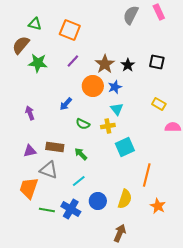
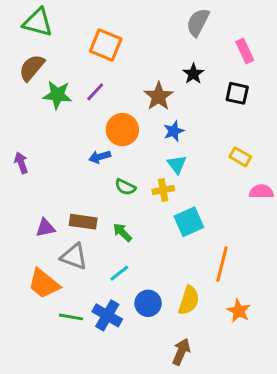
pink rectangle: (159, 12) -> (245, 51), moved
green triangle: (35, 24) -> (38, 22), moved, size x1.5
purple line: (73, 61) -> (95, 92), moved
black star: (128, 65) -> (193, 74), moved
orange circle: (93, 86) -> (122, 130), moved
blue arrow: (66, 104) -> (100, 157), turned 32
purple arrow: (30, 113) -> (21, 163), moved
orange trapezoid: (29, 188) -> (44, 284), turned -70

